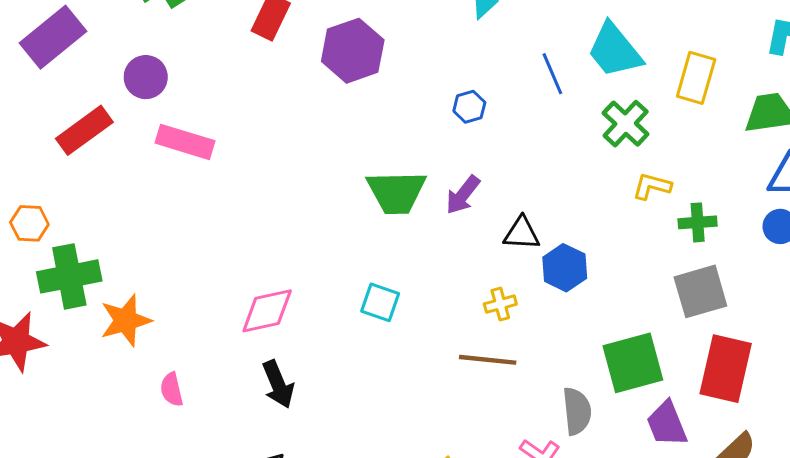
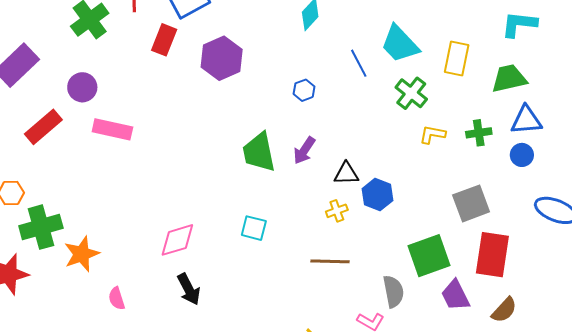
green trapezoid: (396, 192) -> (259, 152), turned 84
green cross: (698, 222) -> (479, 133), moved
yellow cross: (500, 304) -> (337, 211), moved

